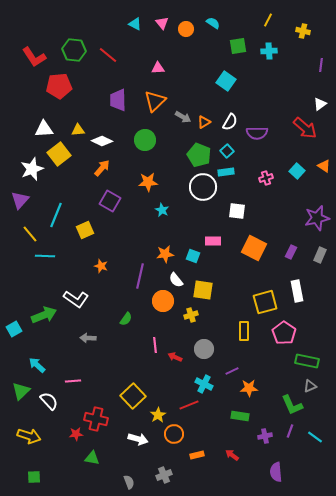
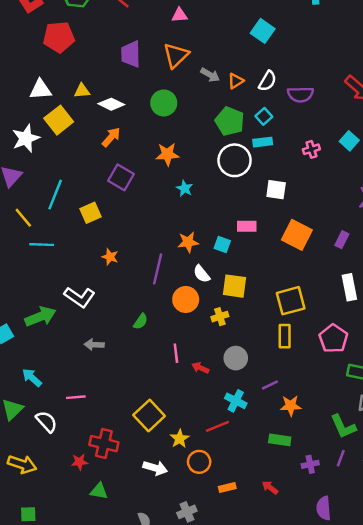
yellow square: (265, 302) -> (291, 301), moved

